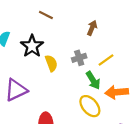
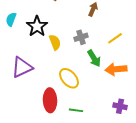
yellow line: (106, 60) -> (115, 38), moved
yellow ellipse: (90, 106) -> (69, 78), moved

